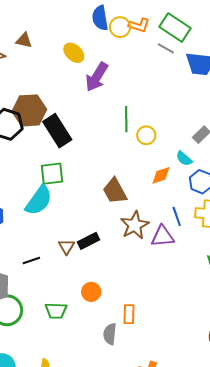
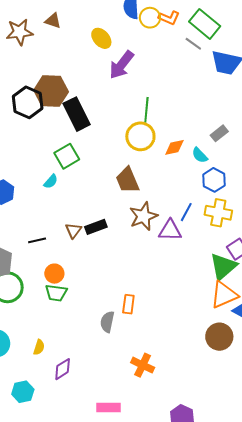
yellow circle: (146, 135) -> (140, 136), moved, size x1.5
green square: (52, 174) -> (67, 156), turned -30
orange diamond: (161, 175) -> (174, 147), moved
cyan semicircle: (39, 201) -> (51, 182), size x0.5
blue line: (177, 216) -> (186, 212), turned 42
orange circle: (91, 292) -> (54, 274), moved

